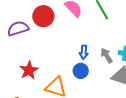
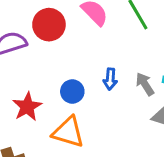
blue circle: (81, 71) -> (72, 91), moved

